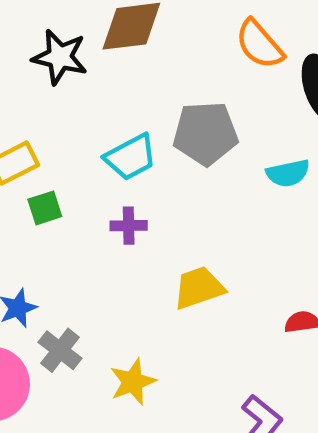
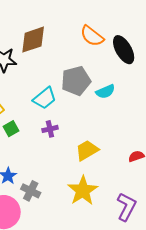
cyan semicircle: (288, 173) -> (105, 91), moved
yellow star: (133, 382) -> (83, 191), moved, size x1.4

